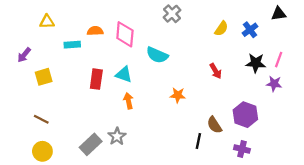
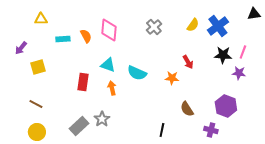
gray cross: (172, 14) -> (154, 27), moved
black triangle: (279, 14) -> (254, 14), moved
blue cross: (250, 30) -> (218, 26), size x1.5
orange semicircle: (95, 31) -> (86, 36), moved, turned 64
cyan semicircle: (157, 55) -> (137, 73), moved
red rectangle: (96, 79) -> (83, 82), moved
orange star: (178, 95) -> (172, 78), moved
purple hexagon: (245, 115) -> (226, 106), moved
black line: (198, 141) -> (162, 130), moved

